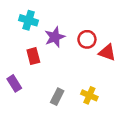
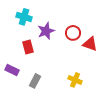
purple rectangle: (14, 83) -> (12, 70), turned -32
gray rectangle: (57, 97) -> (35, 81), moved

